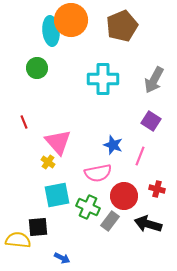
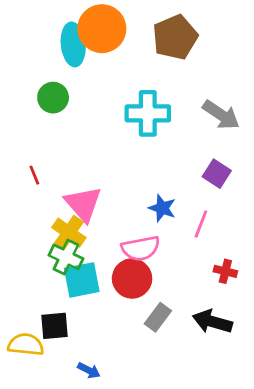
gray arrow: (154, 80) -> (221, 115), turned -84
yellow cross: (48, 162) -> (69, 233), size x1.6
red circle: (124, 196) -> (132, 279), moved
green cross: (88, 207) -> (66, 257), moved

